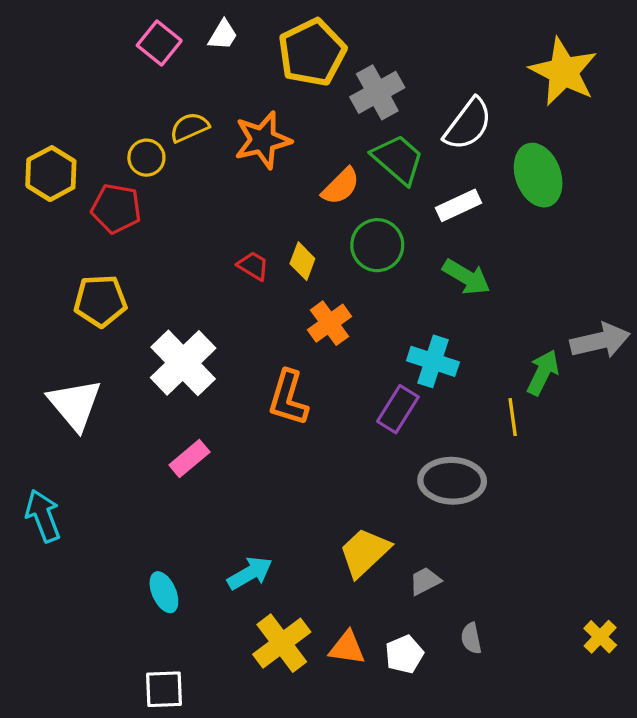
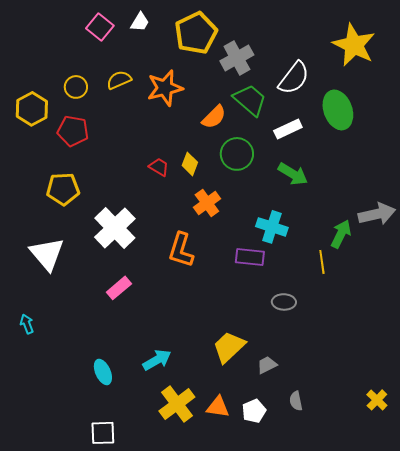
yellow circle: (146, 158) -> (76, 87), moved
purple rectangle: (398, 409) -> (250, 257), turned 64
gray ellipse: (452, 481) -> (284, 302), size x0.6
cyan arrow: (43, 516) -> (27, 324), size x0.6

